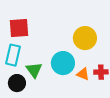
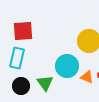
green triangle: (34, 70) -> (45, 83), moved

